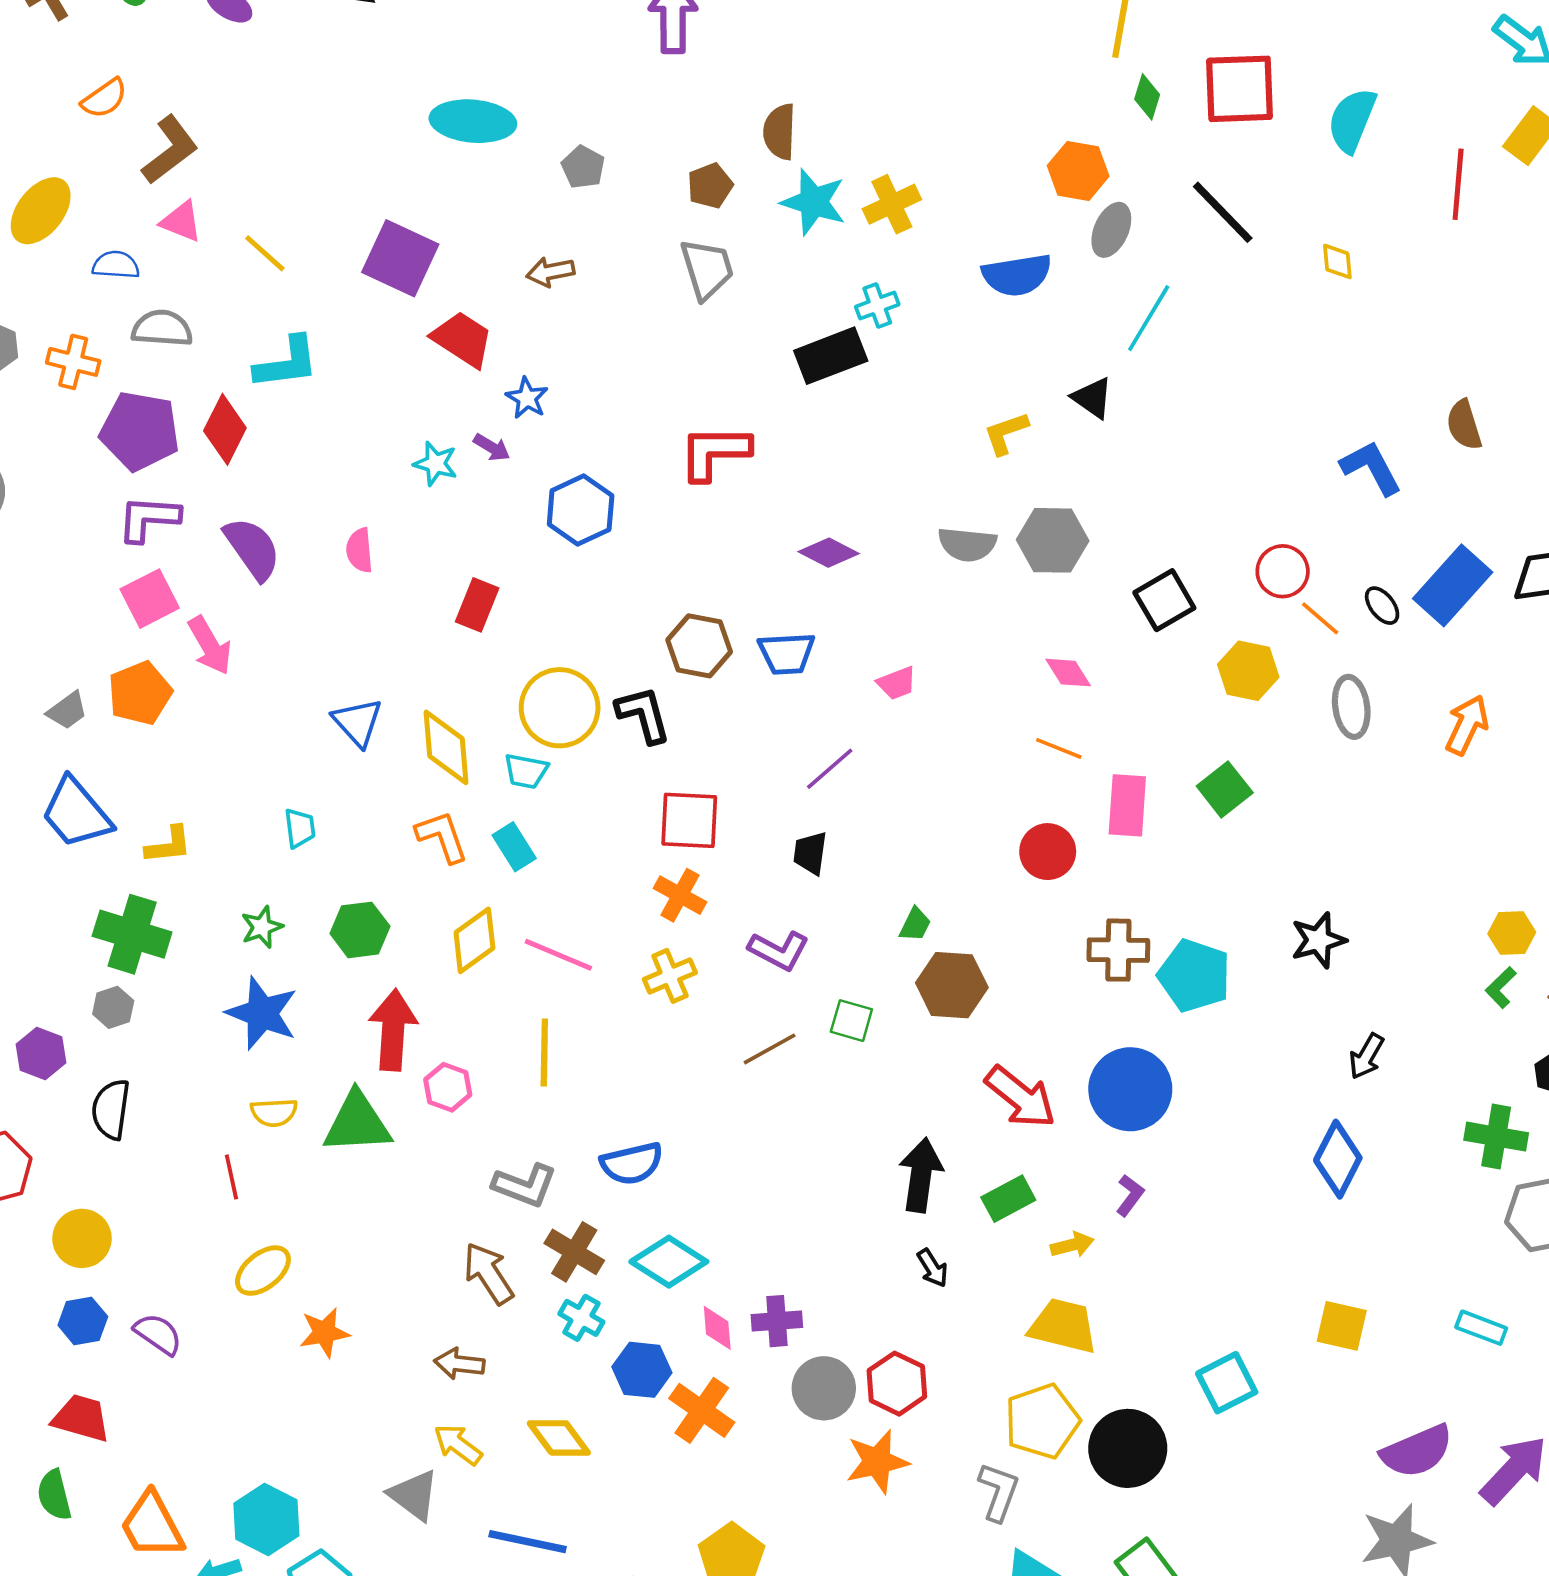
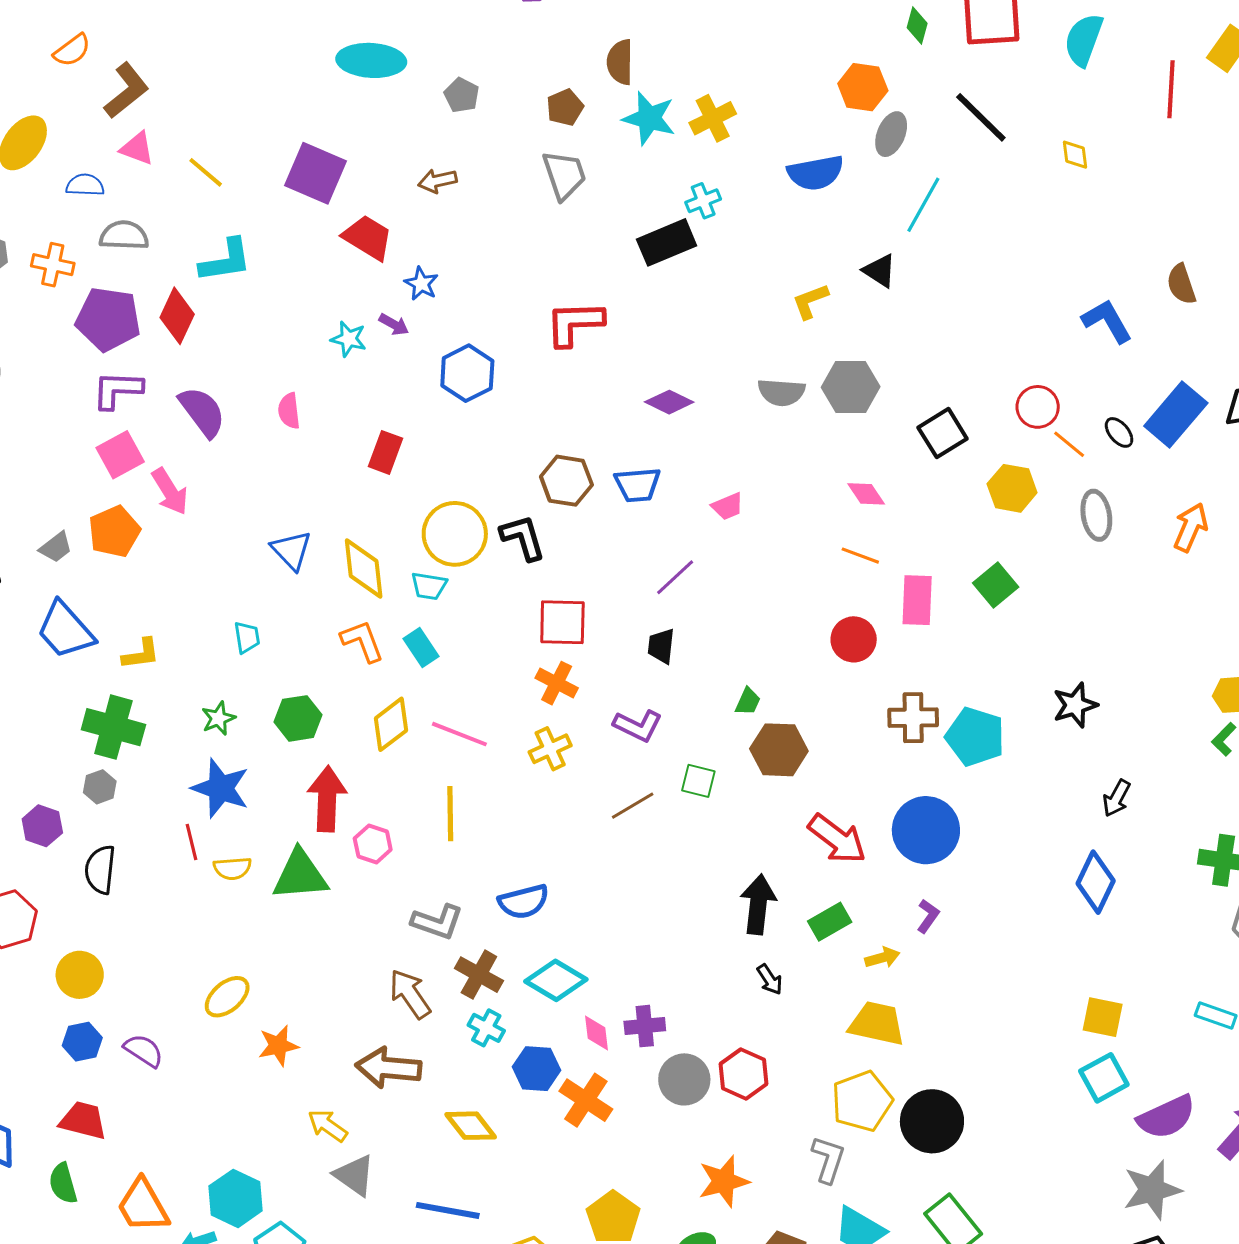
red line: (231, 1177) -> (191, 842), moved
brown arrow: (459, 1364) -> (388, 1068), size x1.6
cyan square: (1227, 1383) -> (1104, 1078), moved
yellow arrow: (458, 1445) -> (328, 1126), moved
orange star: (877, 1462) -> (724, 1181), moved

